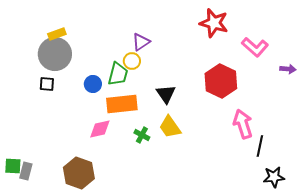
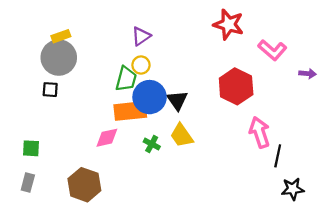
purple triangle: (141, 42) -> (141, 36), moved
blue circle: (93, 84) -> (150, 97), moved, size x1.8
green square: (13, 166) -> (31, 148), moved

